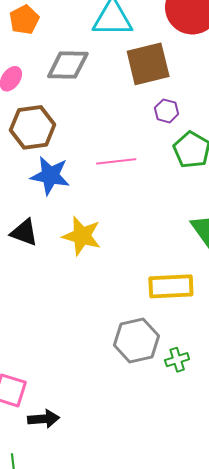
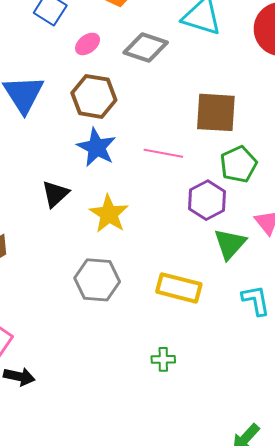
brown square: (148, 64) -> (216, 112), moved
purple hexagon: (166, 111) -> (207, 200), moved, size x1.6
black triangle: (24, 232) -> (55, 194), turned 40
gray hexagon: (136, 340) -> (97, 280), moved

